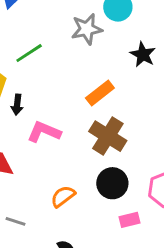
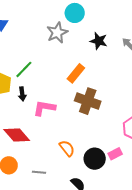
green line: (29, 53) -> (24, 69), moved
black circle: (112, 183) -> (95, 159), moved
orange semicircle: (63, 196) -> (67, 148), turned 102

